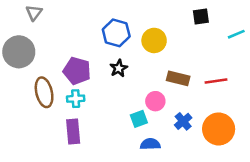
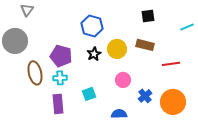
black square: (201, 16) -> (148, 16), moved
yellow circle: (154, 40) -> (117, 49), moved
brown rectangle: (178, 78) -> (145, 45), moved
cyan square: (139, 119) -> (89, 94), moved

